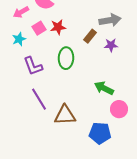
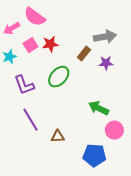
green ellipse: (66, 58) -> (59, 77), turned 40
brown triangle: (65, 115) -> (58, 136), size x0.6

